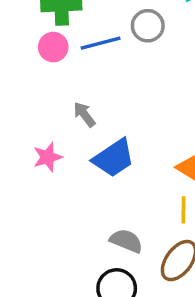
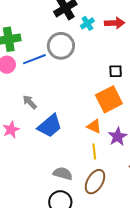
gray circle: (148, 26) -> (61, 46), size x1.4

